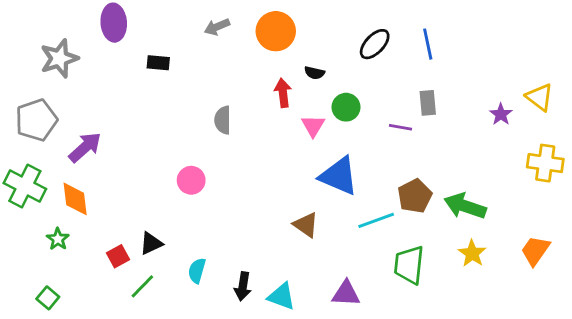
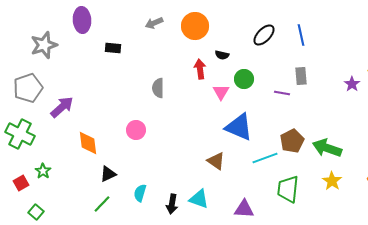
orange diamond: (75, 199) -> (88, 143), moved
red square: (118, 256) -> (21, 183), moved
cyan triangle: (281, 296) -> (199, 199), moved

